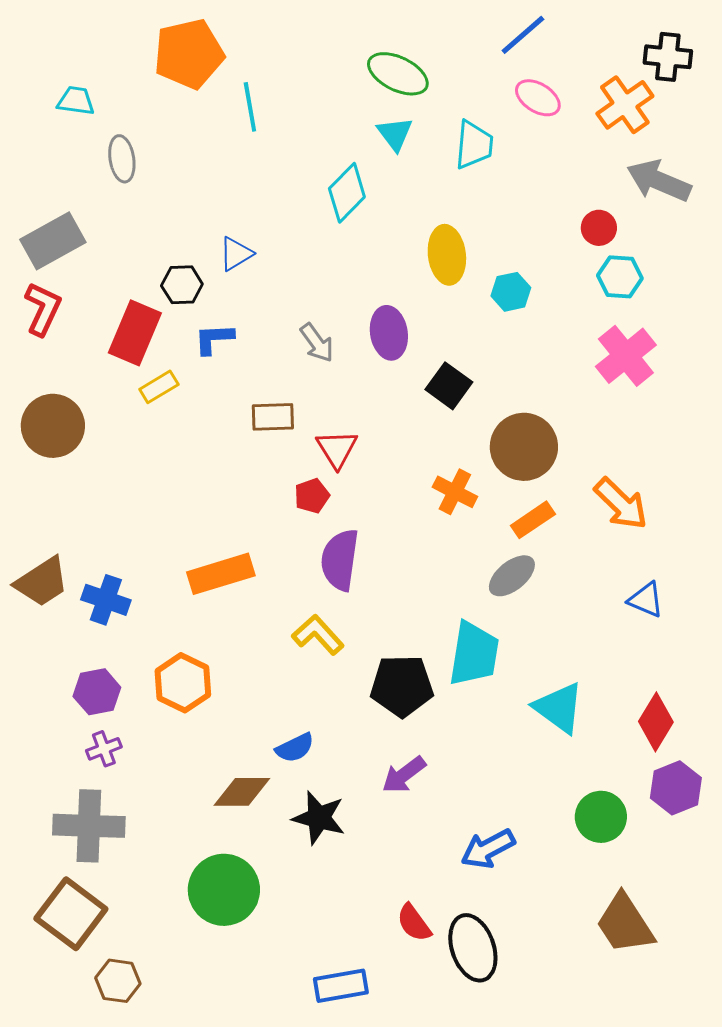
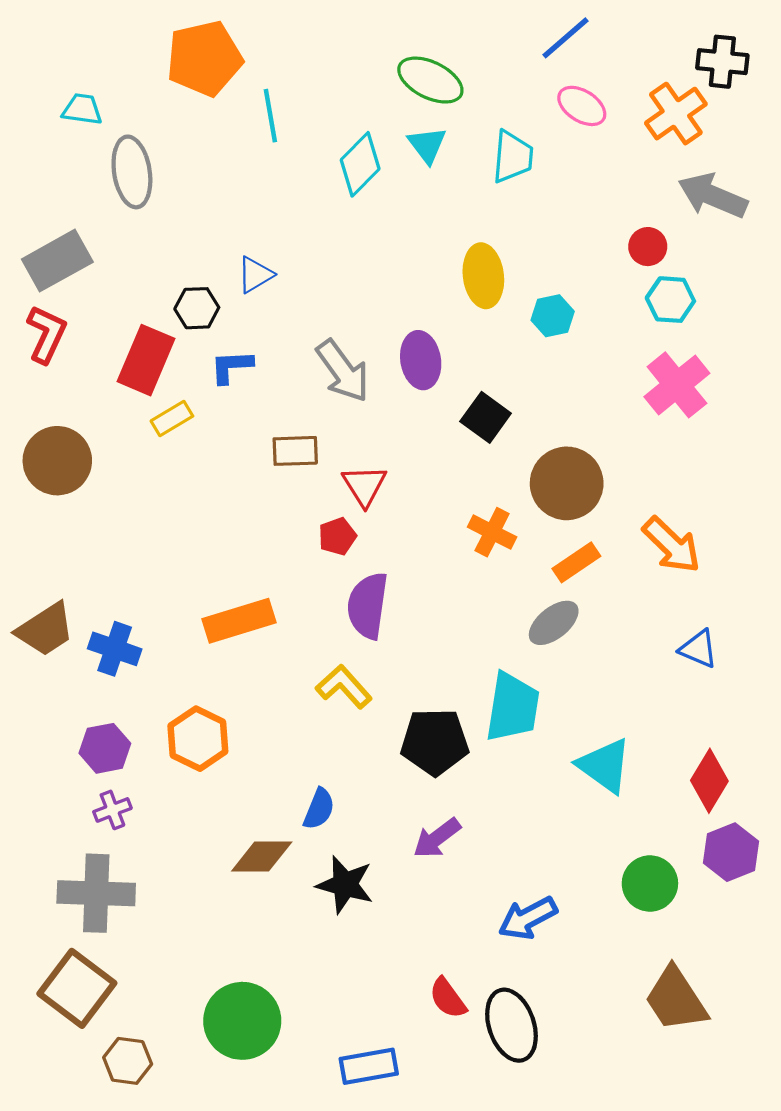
gray ellipse: (122, 159) -> (132, 172), size x1.4
cyan diamond: (347, 193) -> (360, 164), moved
gray arrow: (317, 343) -> (343, 371), size x1.5
blue semicircle: (295, 748) -> (319, 809), turned -42
green circle: (224, 890) -> (242, 1021), moved

